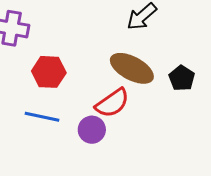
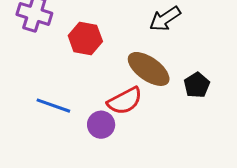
red hexagon: (49, 72) -> (85, 39), moved

